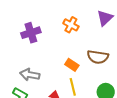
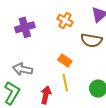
brown semicircle: (98, 57) -> (91, 40), moved

